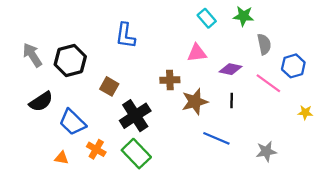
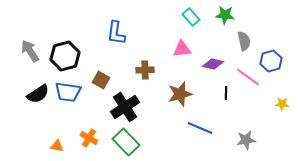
brown cross: (170, 80) -> (145, 70), moved
black line: (232, 101) -> (226, 93), moved
blue trapezoid: (72, 122) -> (68, 92), moved, turned -36

